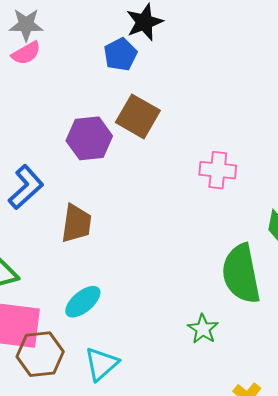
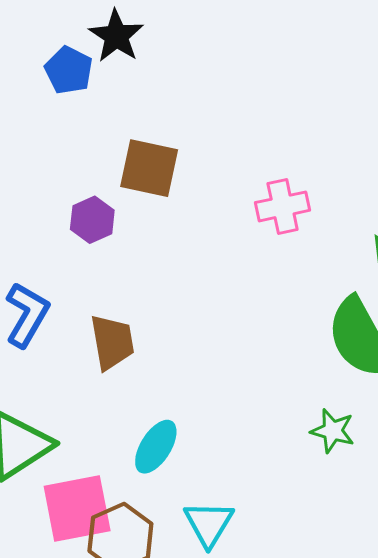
blue pentagon: (120, 54) -> (69, 70), moved
purple hexagon: (89, 138) -> (92, 220), size x0.7

